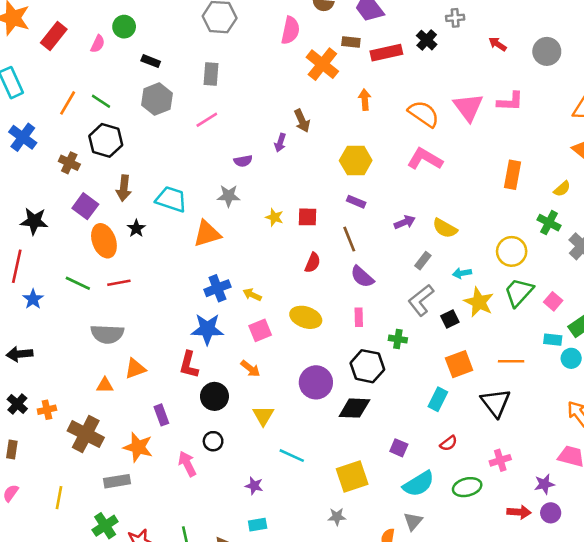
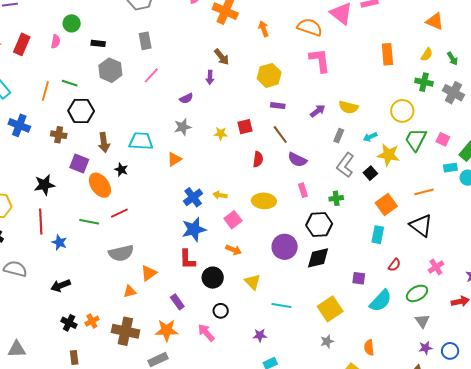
pink L-shape: (425, 159) -> (320, 60), turned 68
orange triangle: (207, 234) -> (174, 159), size x0.7
gray triangle: (413, 521) -> (422, 321), moved

